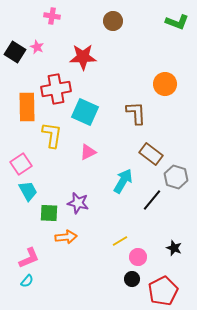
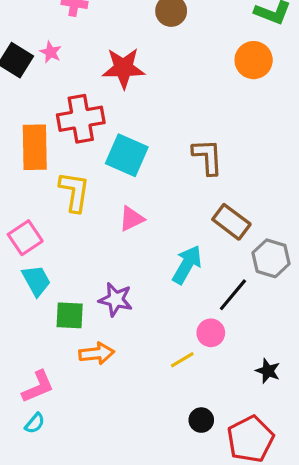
orange circle: (165, 84) -> (254, 60), moved
pink circle: (138, 257) -> (211, 333), moved

